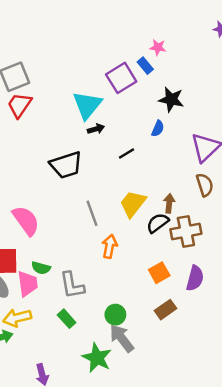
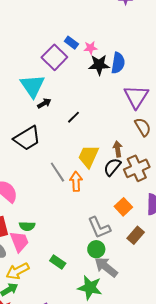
pink star: (158, 47) -> (90, 48), moved
blue semicircle: (158, 128) -> (118, 63), moved, size x1.5
orange arrow: (110, 246) -> (76, 181), moved
gray L-shape: (72, 285) -> (99, 228), moved

